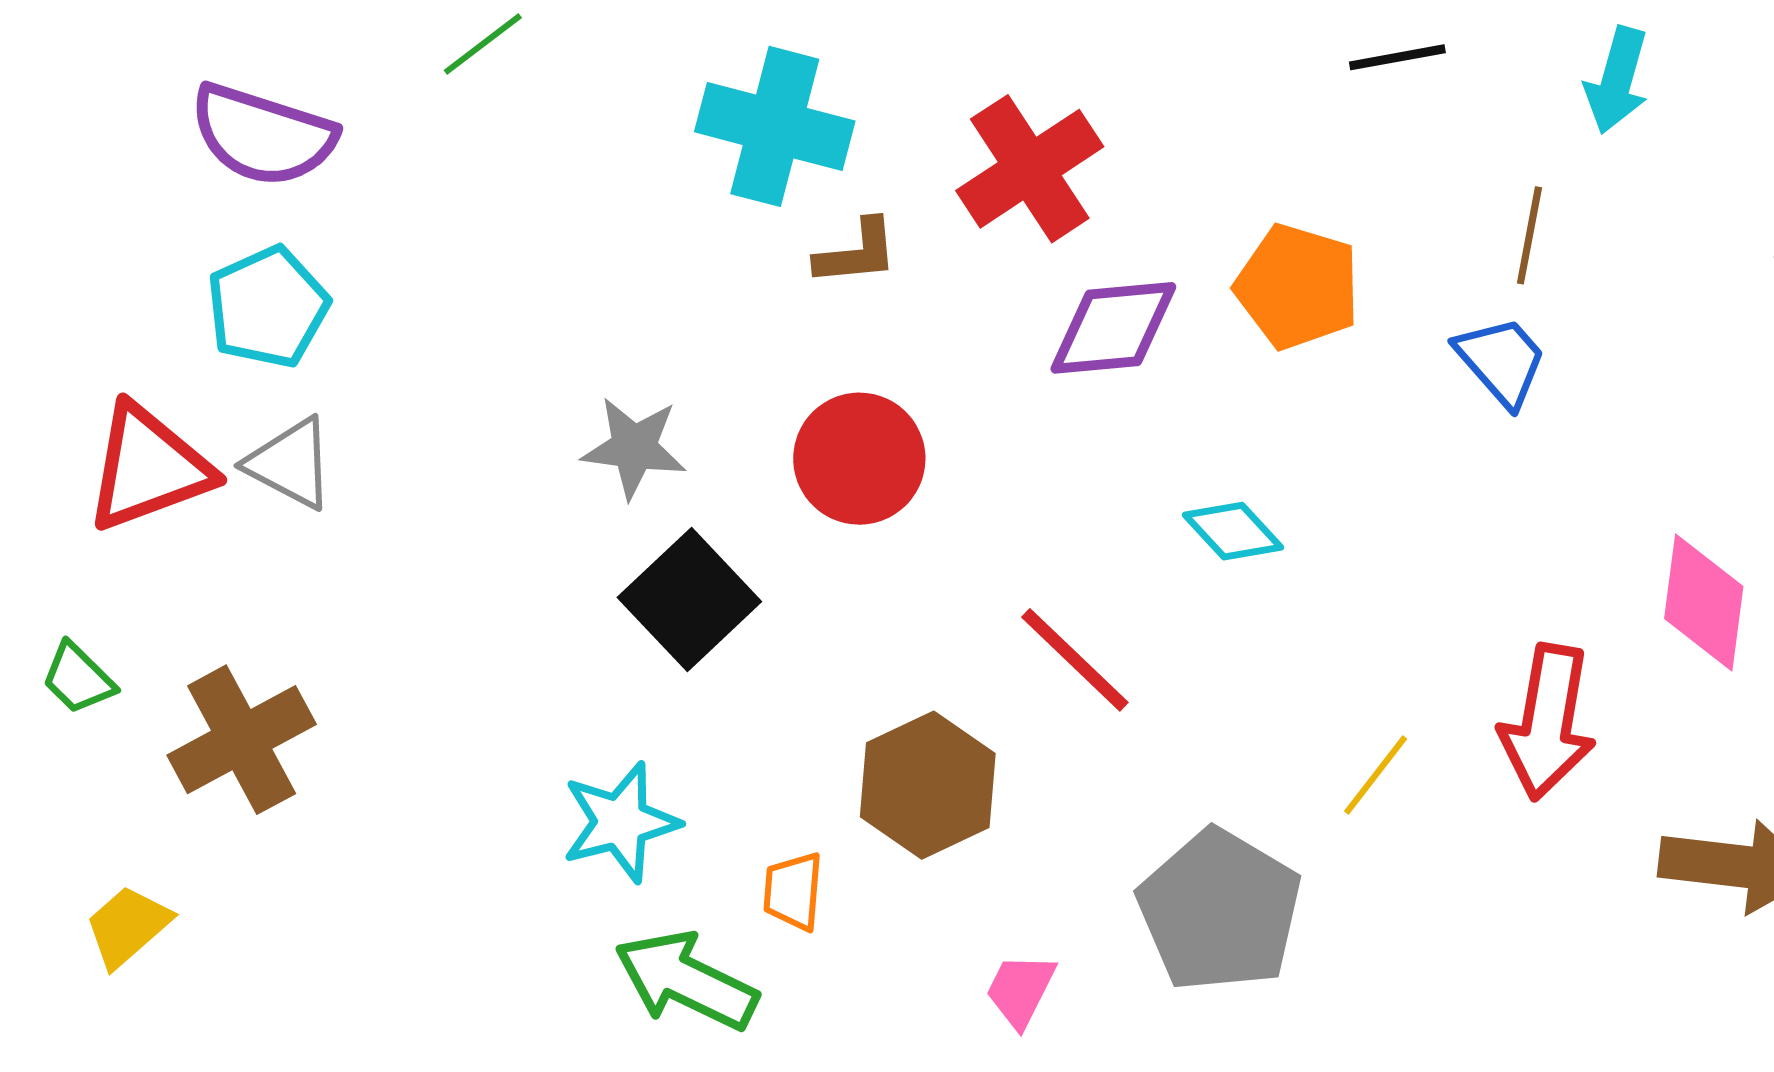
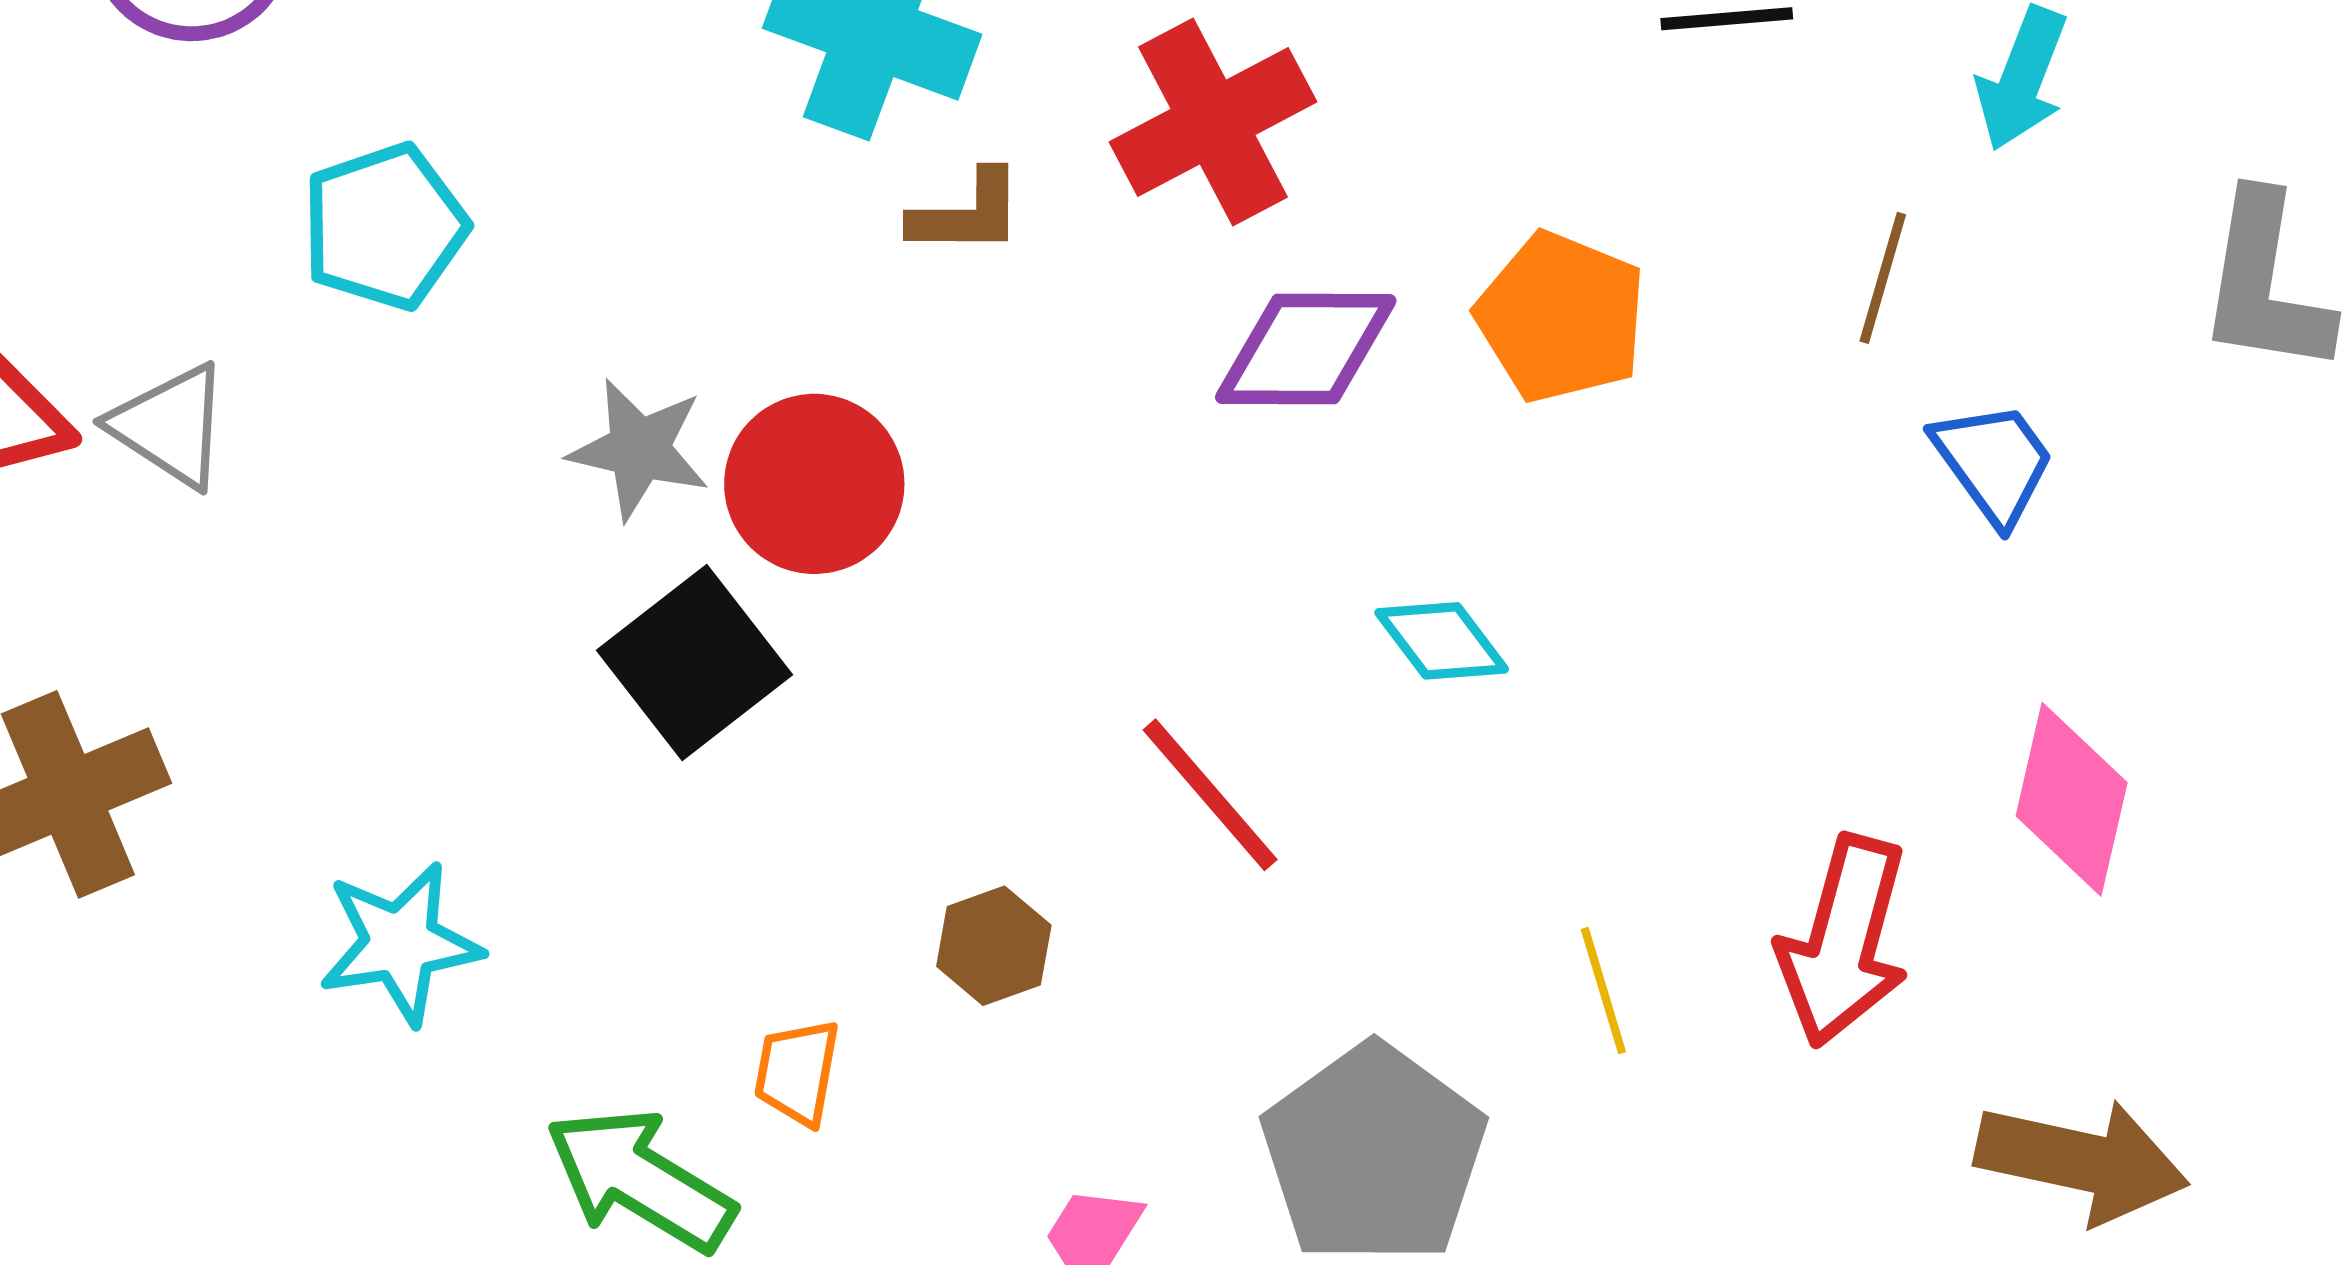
cyan pentagon: (268, 307) -> (385, 227), moved
blue trapezoid: (1501, 361) -> (1994, 462), moved
red circle: (859, 459) -> (814, 484), moved
yellow line: (1376, 775) -> (1603, 991), turned -60
brown hexagon: (928, 785) -> (994, 946), size x0.6
cyan star: (620, 822) -> (400, 943), moved

